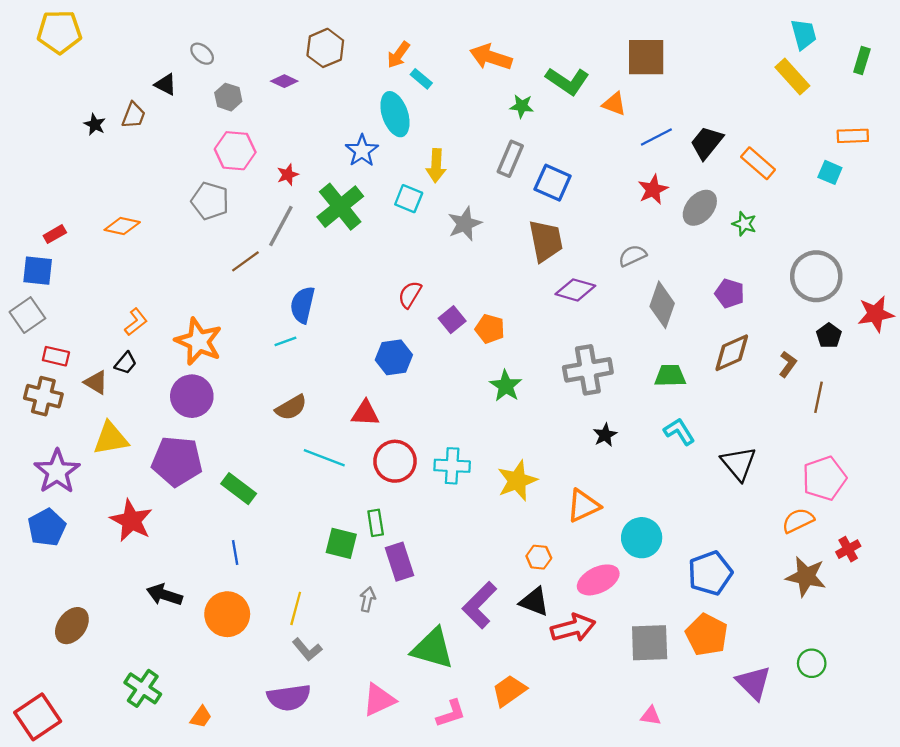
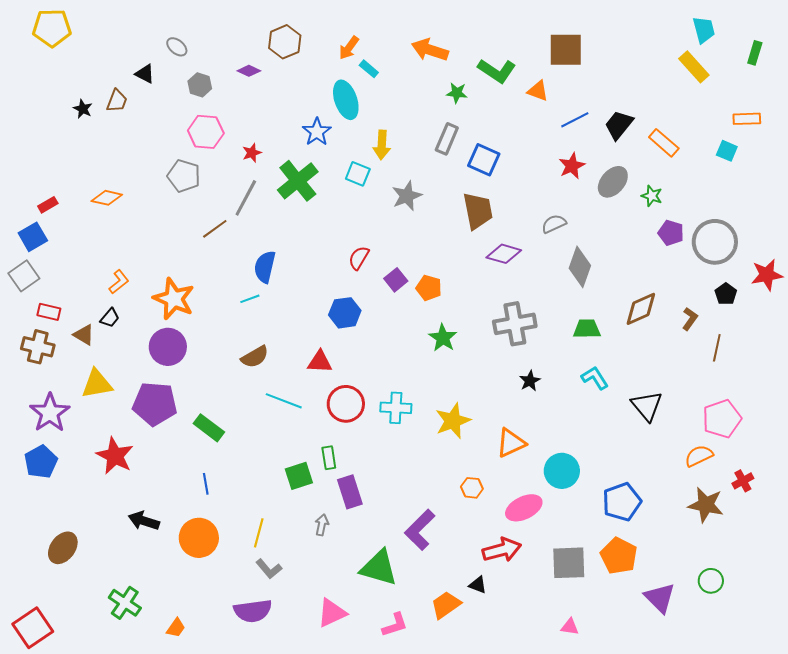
blue square: (38, 271) -> (33, 237), turned -36
purple pentagon: (729, 293) -> (671, 233), moved
green square: (341, 543) -> (299, 476), turned -32
black triangle: (534, 602) -> (478, 585), moved, size x0.7

